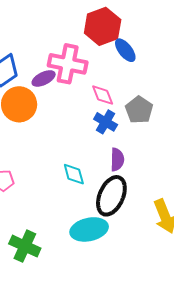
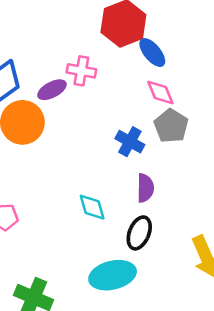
pink cross: (68, 64) -> (81, 71), size x0.6
pink diamond: (103, 95) -> (160, 93), moved
black ellipse: (111, 196) -> (139, 233), size x0.7

